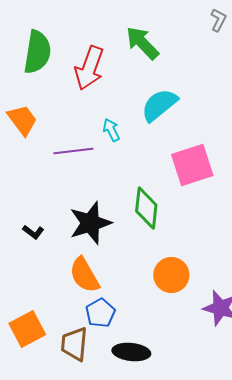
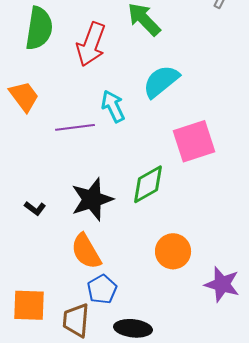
cyan arrow: (111, 130) -> (113, 106), size x1.4
green diamond: (146, 208) -> (148, 184), turned 54
orange square: (27, 329) -> (29, 305), turned 30

